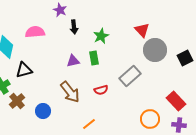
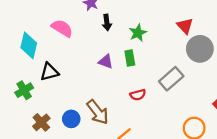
pink semicircle: (35, 32) -> (62, 28), turned 36
purple triangle: (73, 61) -> (106, 61), turned 32
brown arrow: (70, 92) -> (98, 112), moved
brown cross: (17, 101) -> (41, 122), moved

